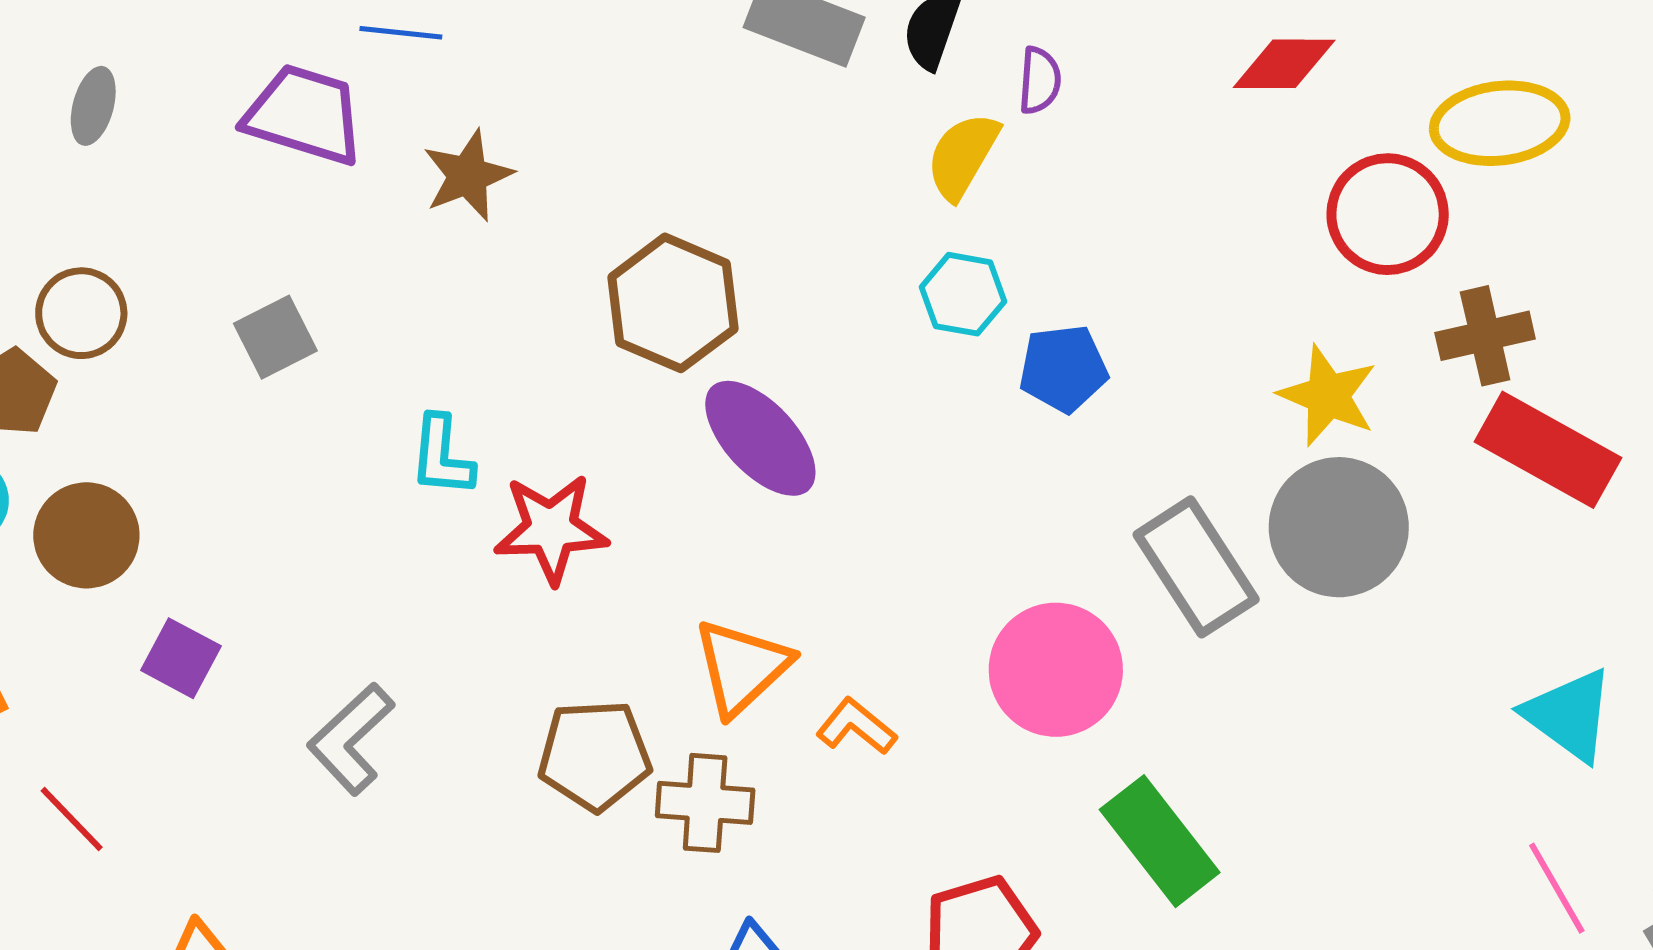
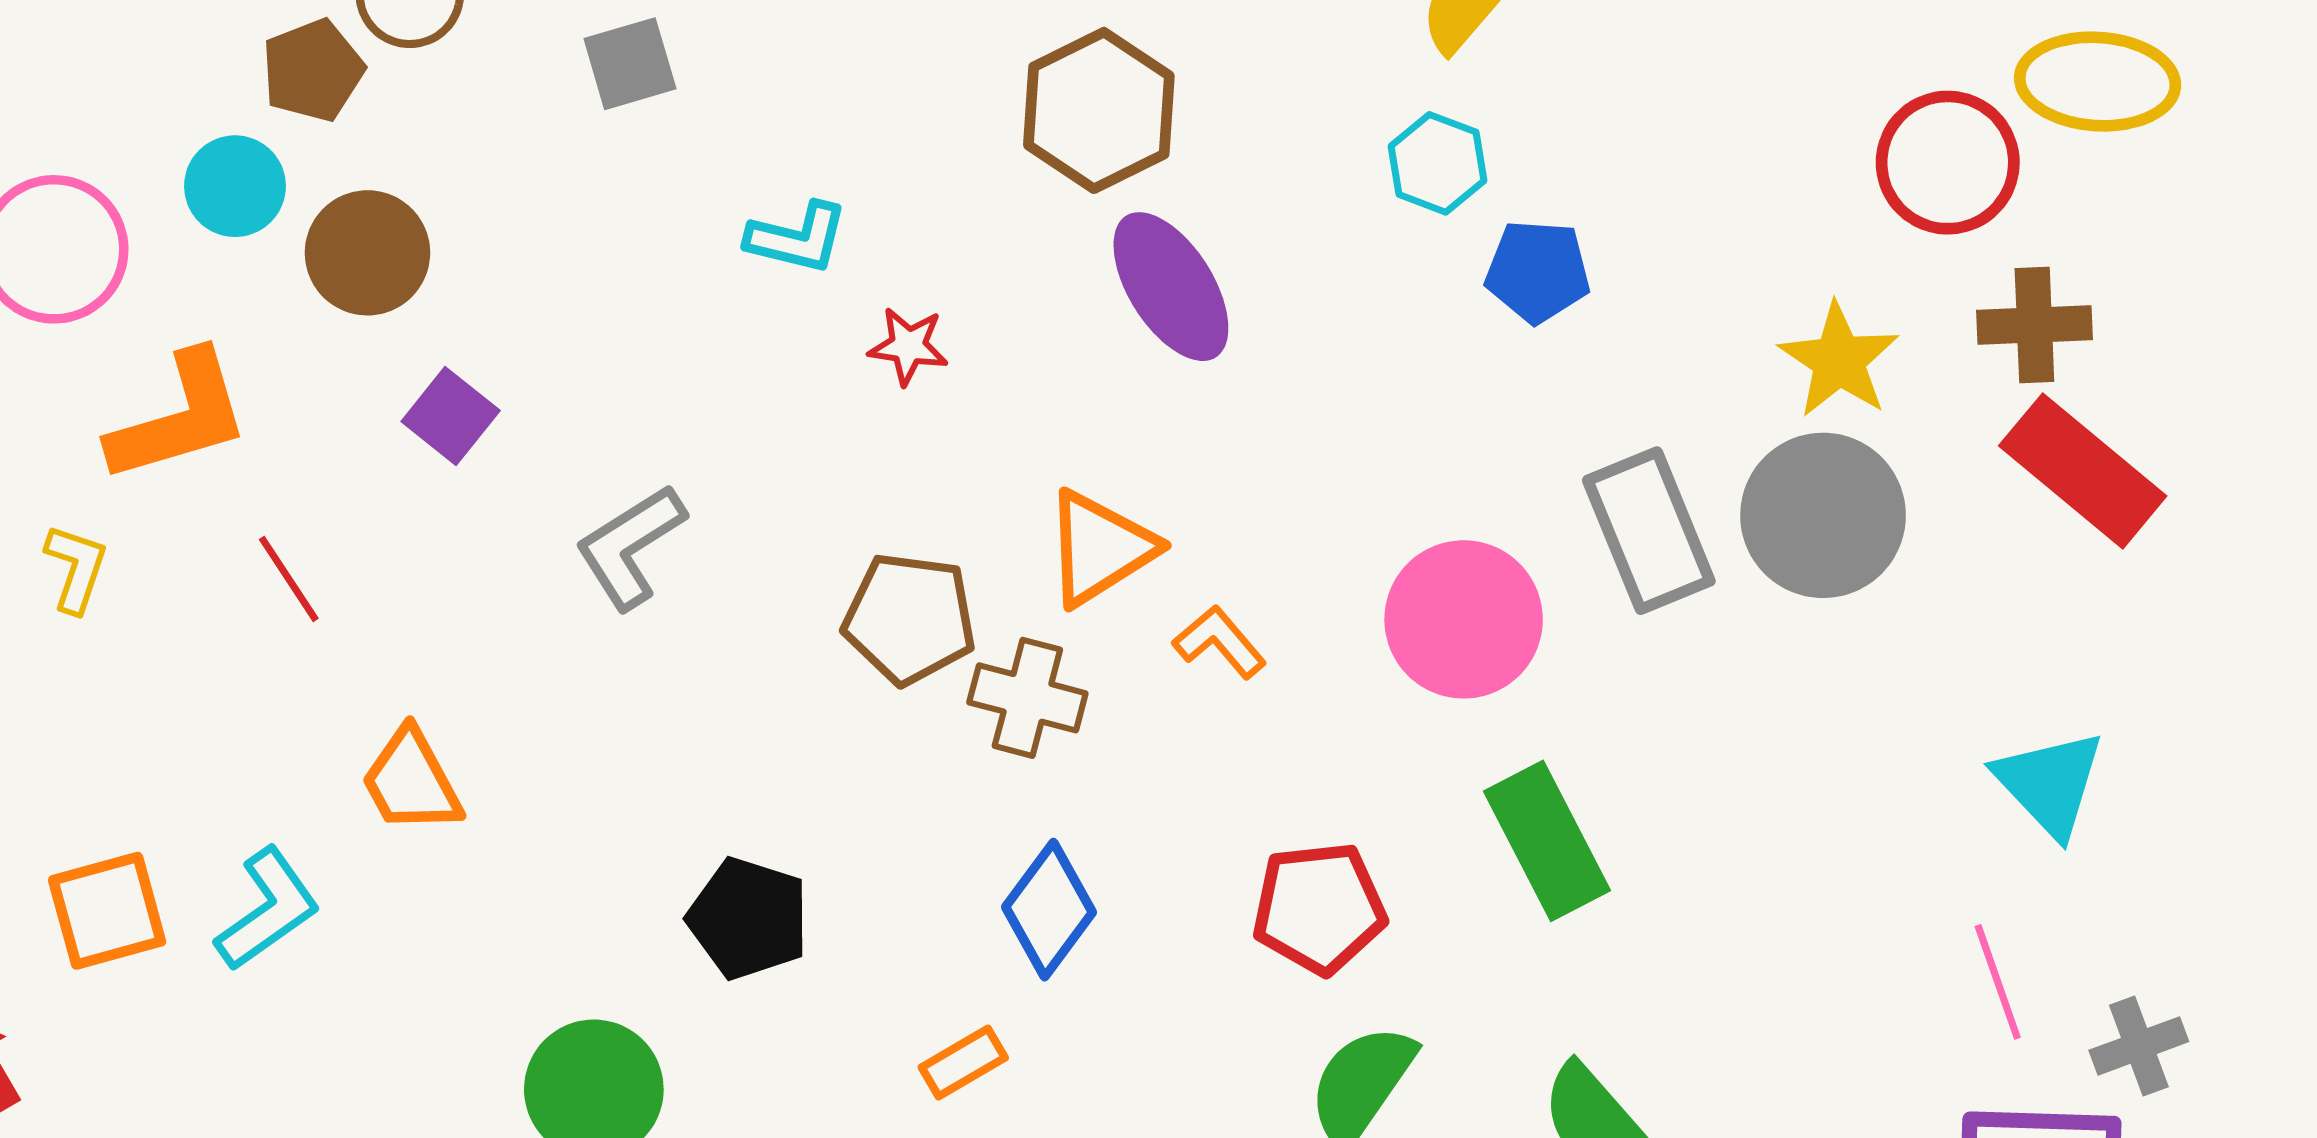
cyan L-shape: (442, 456) -> (797, 238), turned -92
red star: (551, 529) -> (908, 346), size x0.6

